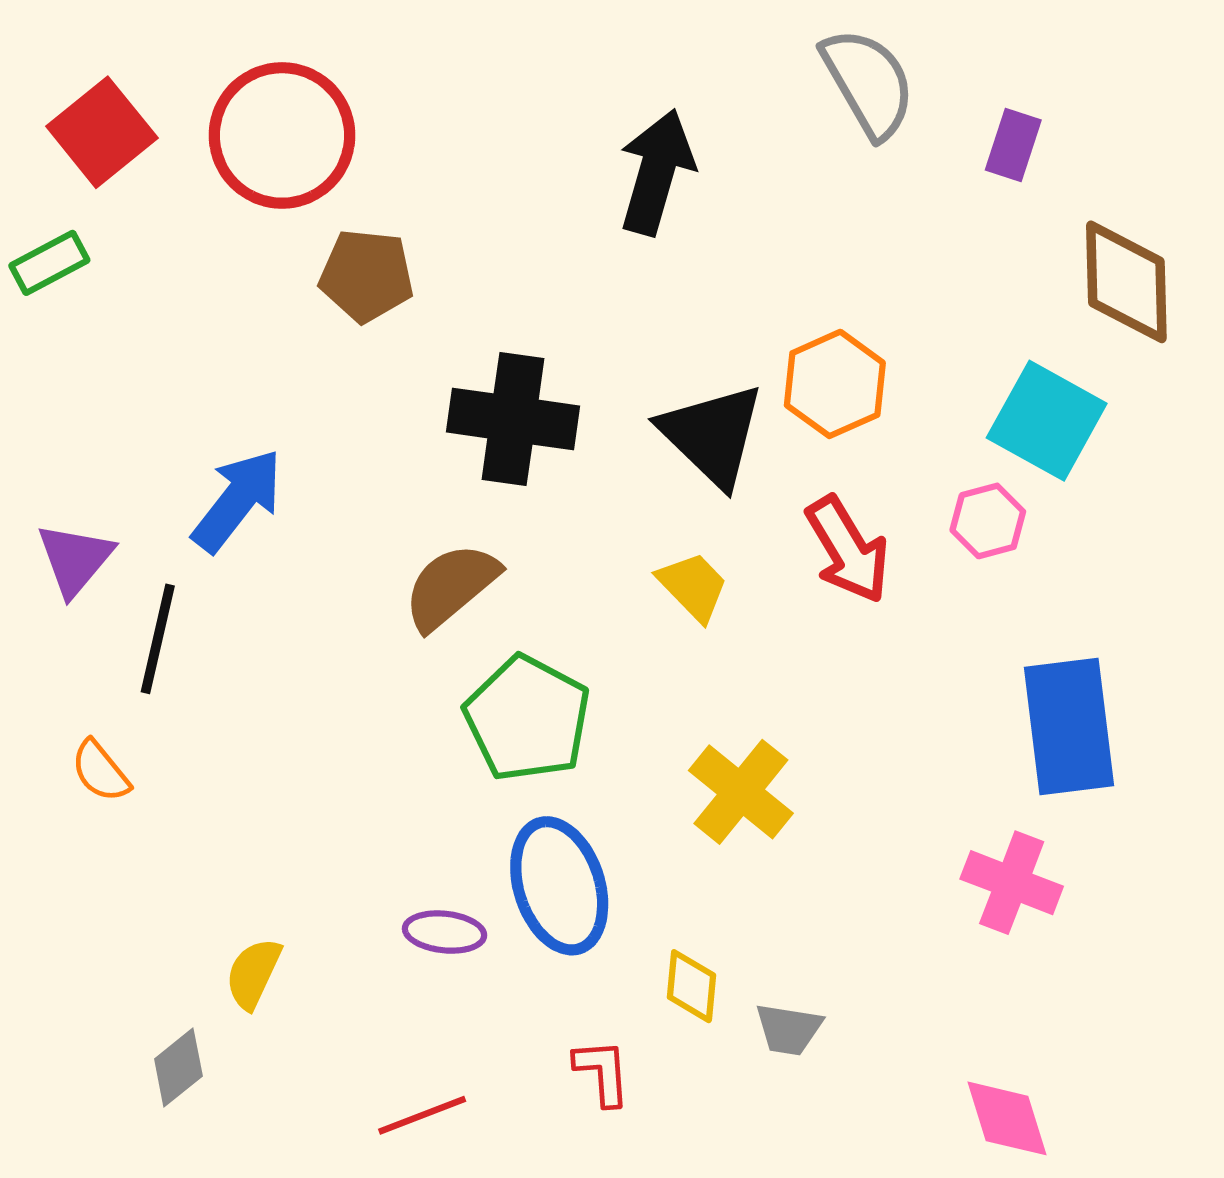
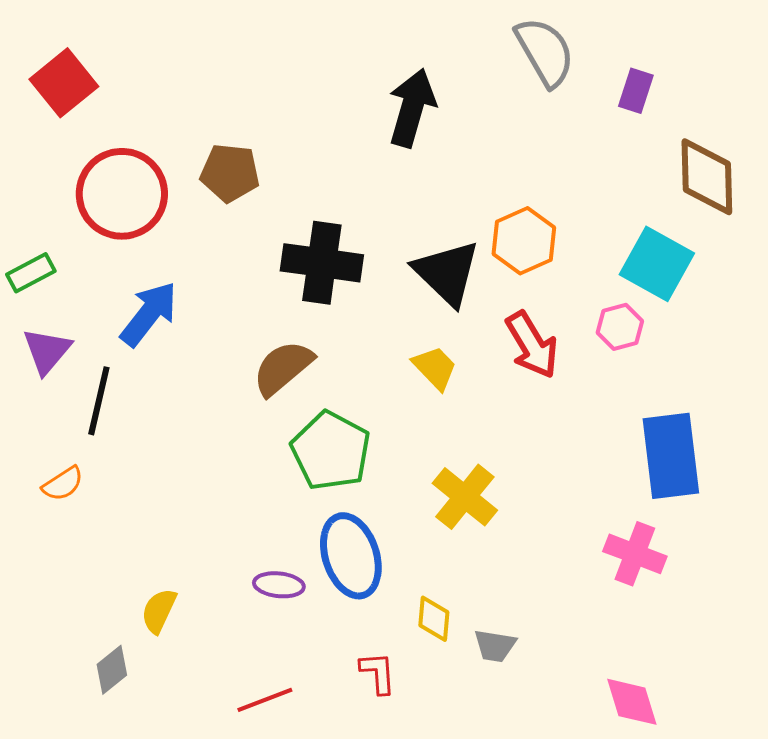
red circle: (282, 135) -> (122, 194), moved
green rectangle: (49, 263) -> (31, 273), moved
orange semicircle: (100, 771) -> (63, 484), turned -84

